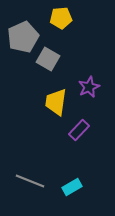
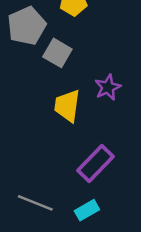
purple rectangle: (79, 130) -> (96, 164), moved, size x1.4

